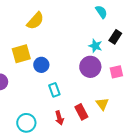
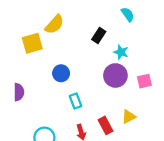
black rectangle: (115, 37) -> (99, 36), moved
yellow square: (21, 54) -> (32, 43), moved
yellow triangle: (102, 104) -> (129, 117), turned 40

